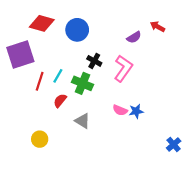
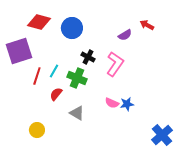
blue cross: (174, 144) -> (162, 135), size x1.5

